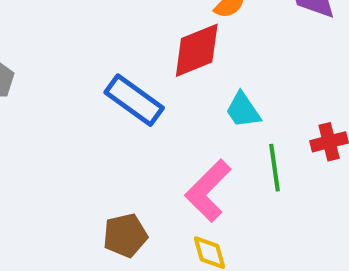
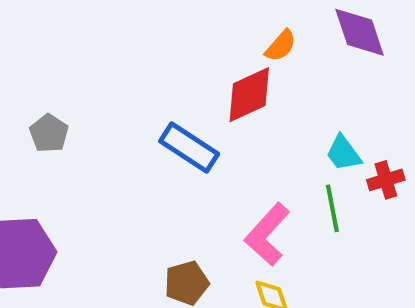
cyan trapezoid: (243, 110) -> (343, 153), moved

